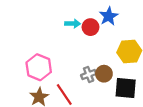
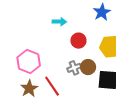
blue star: (109, 16) -> (102, 12), moved
red circle: (90, 27) -> (78, 41), moved

